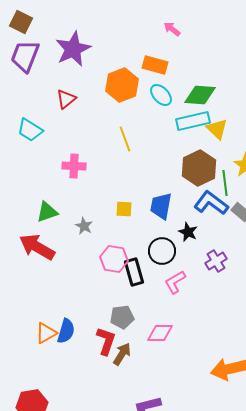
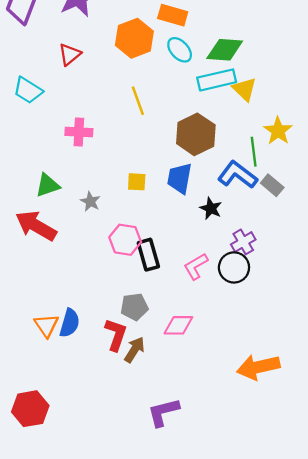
brown hexagon: (199, 168) -> (196, 134), moved
black circle: (162, 251) -> (234, 267), moved
orange triangle: (46, 333) -> (46, 325), turned -35

